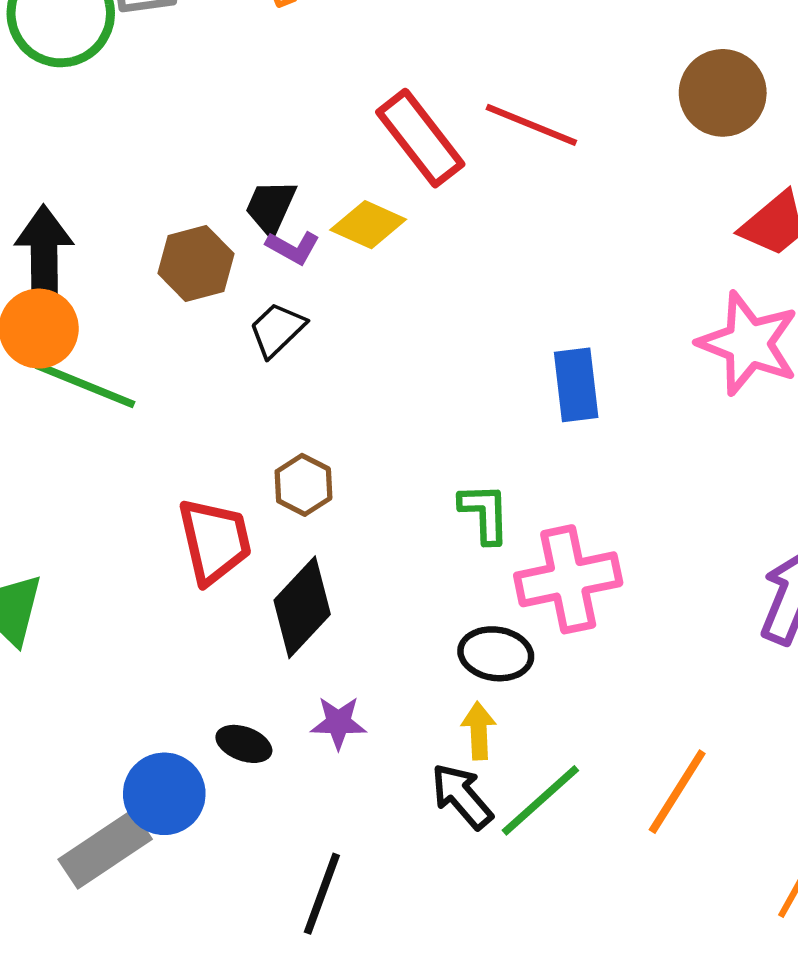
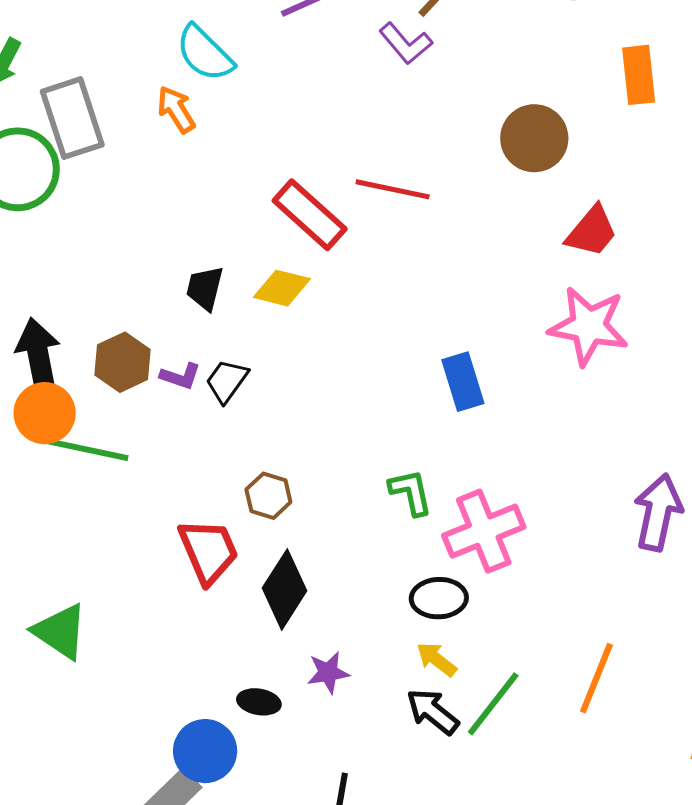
purple L-shape: (293, 248) -> (180, 376), moved
brown hexagon: (196, 264) -> (123, 362), moved
yellow arrow: (479, 731) -> (436, 659), turned -39

